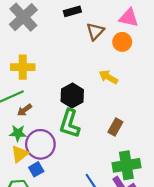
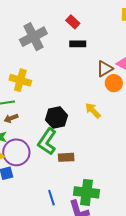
brown triangle: (95, 31) -> (105, 69), moved
brown rectangle: (115, 127) -> (66, 157), moved, turned 42

